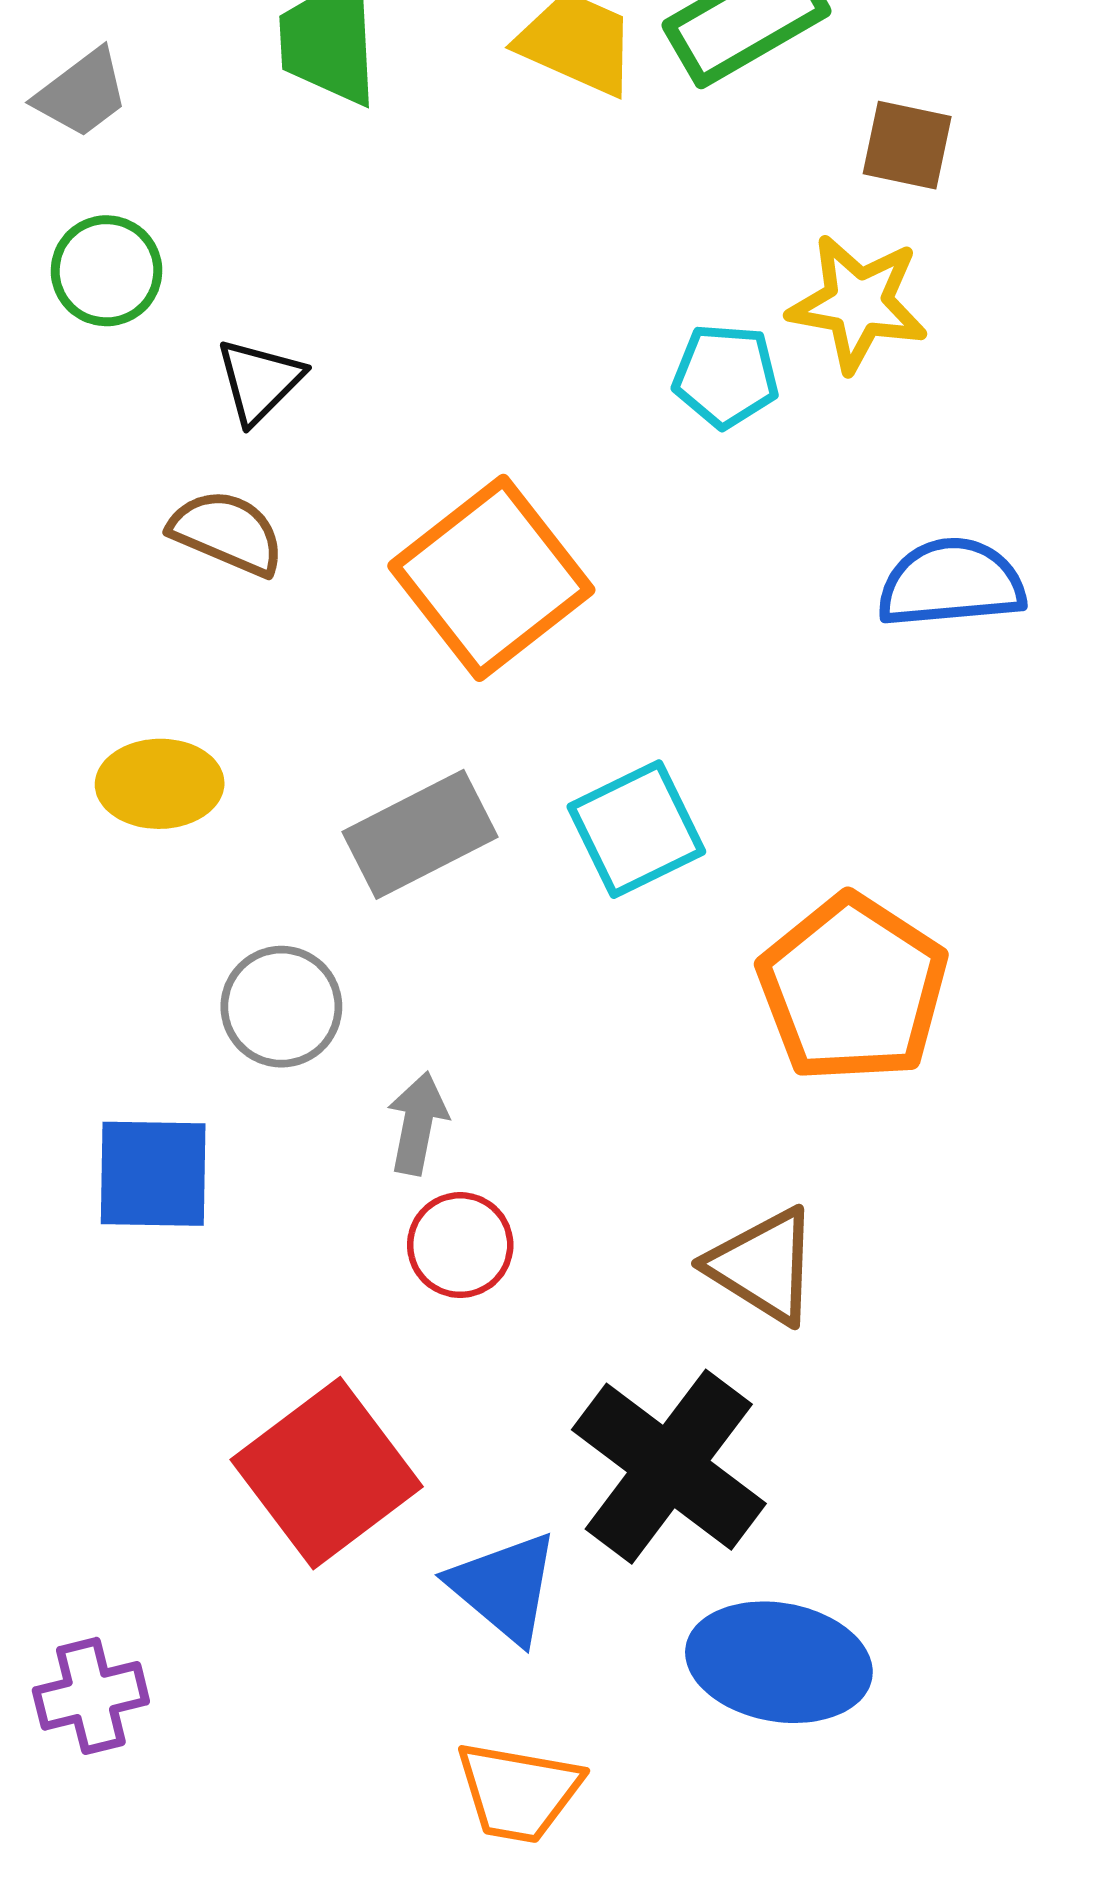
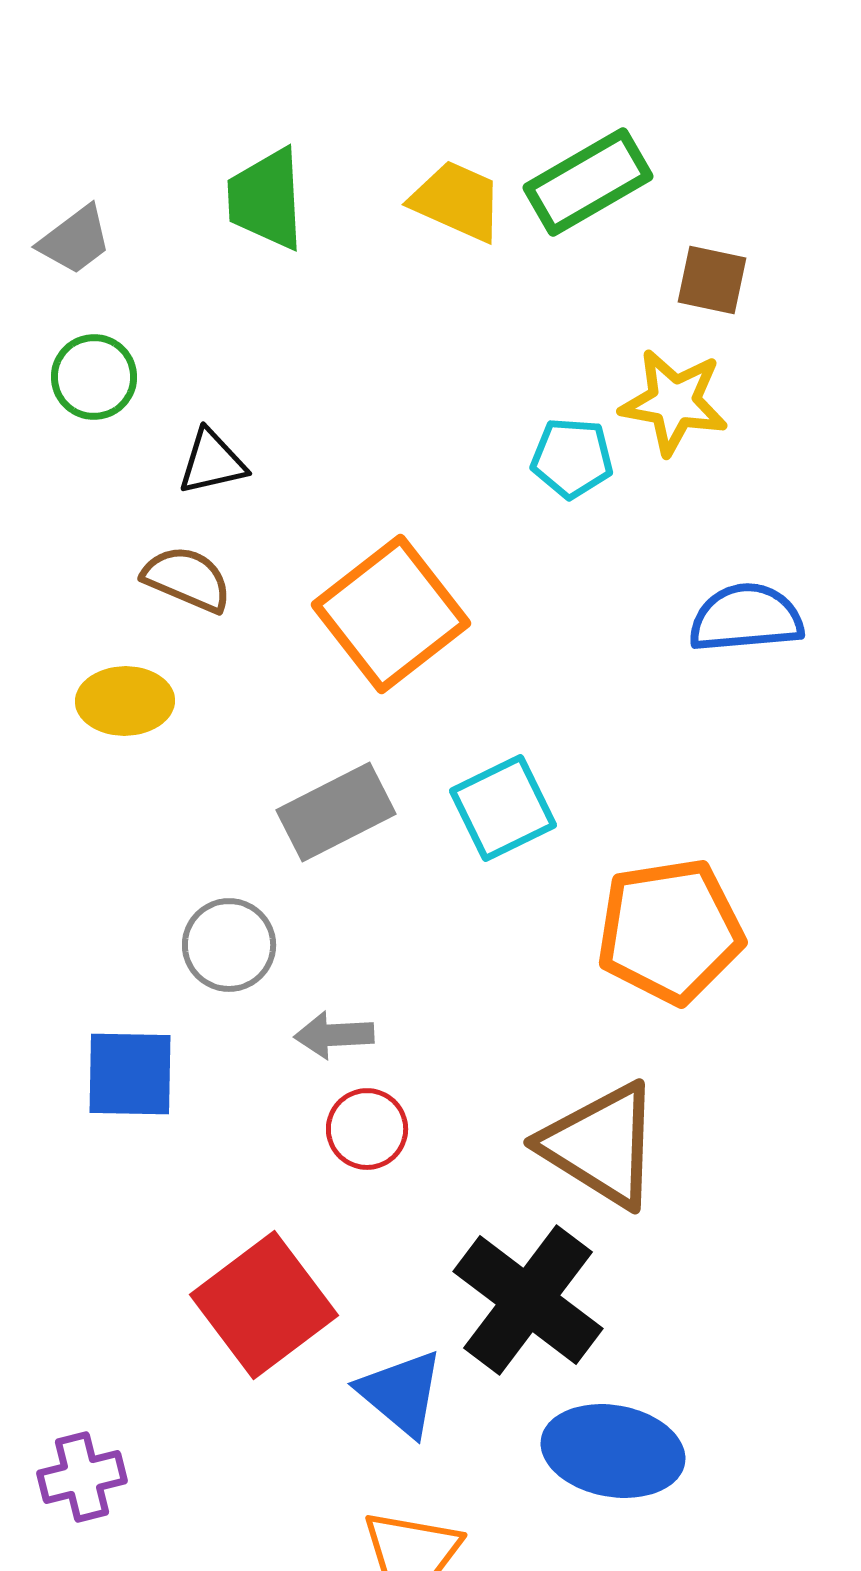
black triangle: (259, 381) -> (212, 462), turned 32
yellow ellipse: (160, 784) -> (125, 701), moved
orange pentagon: (853, 989) -> (670, 931), turned 30
gray arrow: (417, 1123) -> (334, 1035), turned -104
brown triangle: (763, 1266) -> (601, 1145), size x1.4

